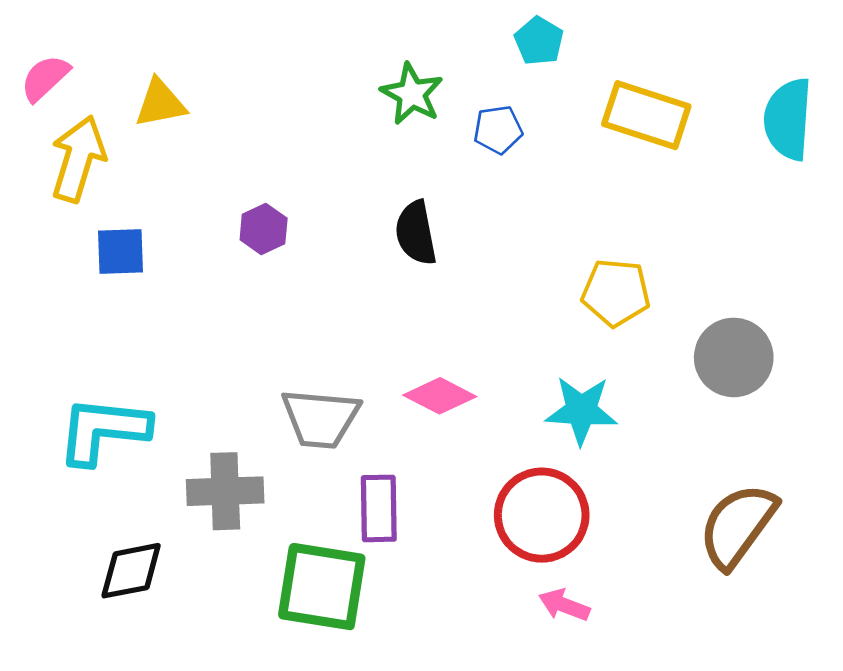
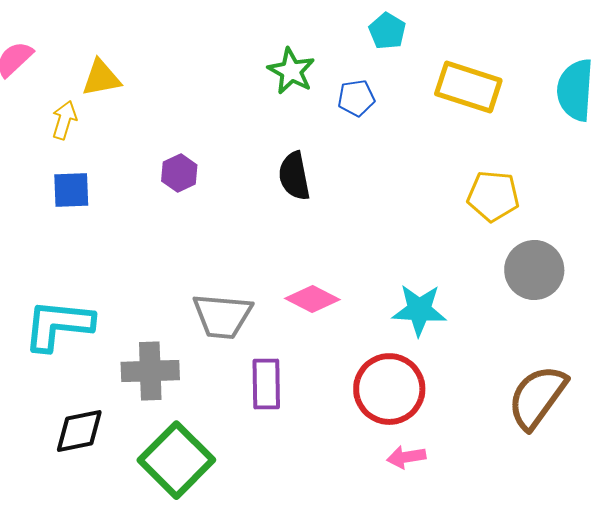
yellow arrow: (78, 159) -> (64, 120), moved, size x0.6
yellow pentagon: (616, 293) -> (493, 196), moved
green square: (322, 587) -> (176, 460), moved, turned 36
pink arrow: (564, 605) -> (406, 457), turned -30

